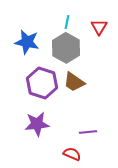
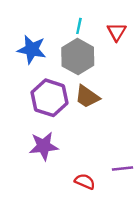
purple line: (88, 132) -> (123, 169), moved

